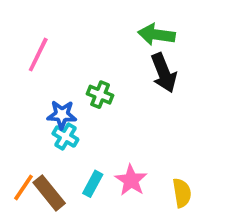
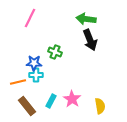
pink line: (38, 55) -> (30, 18), moved
cyan cross: (65, 136) -> (36, 75), turned -32
orange line: (24, 187) -> (18, 82), moved, turned 42

